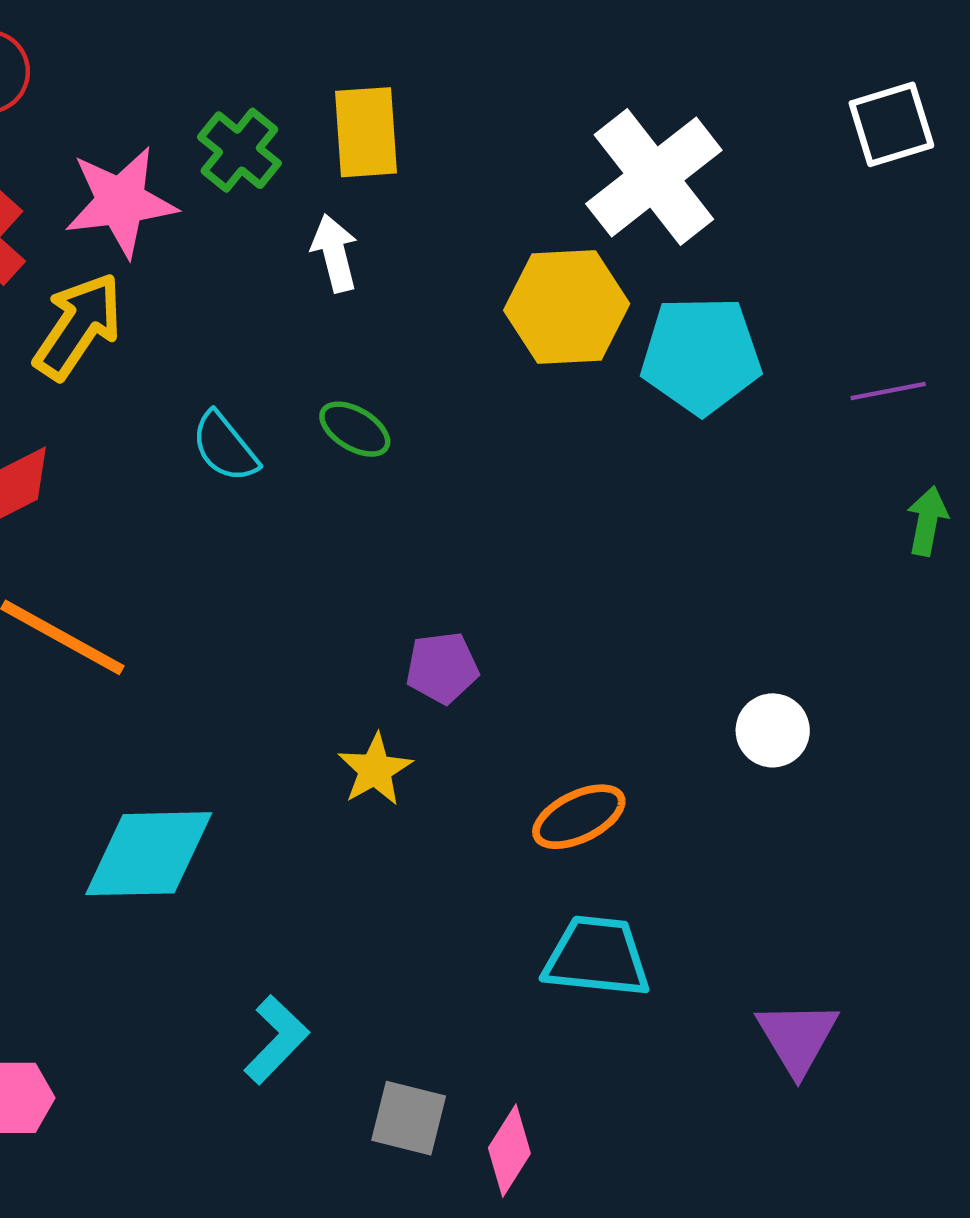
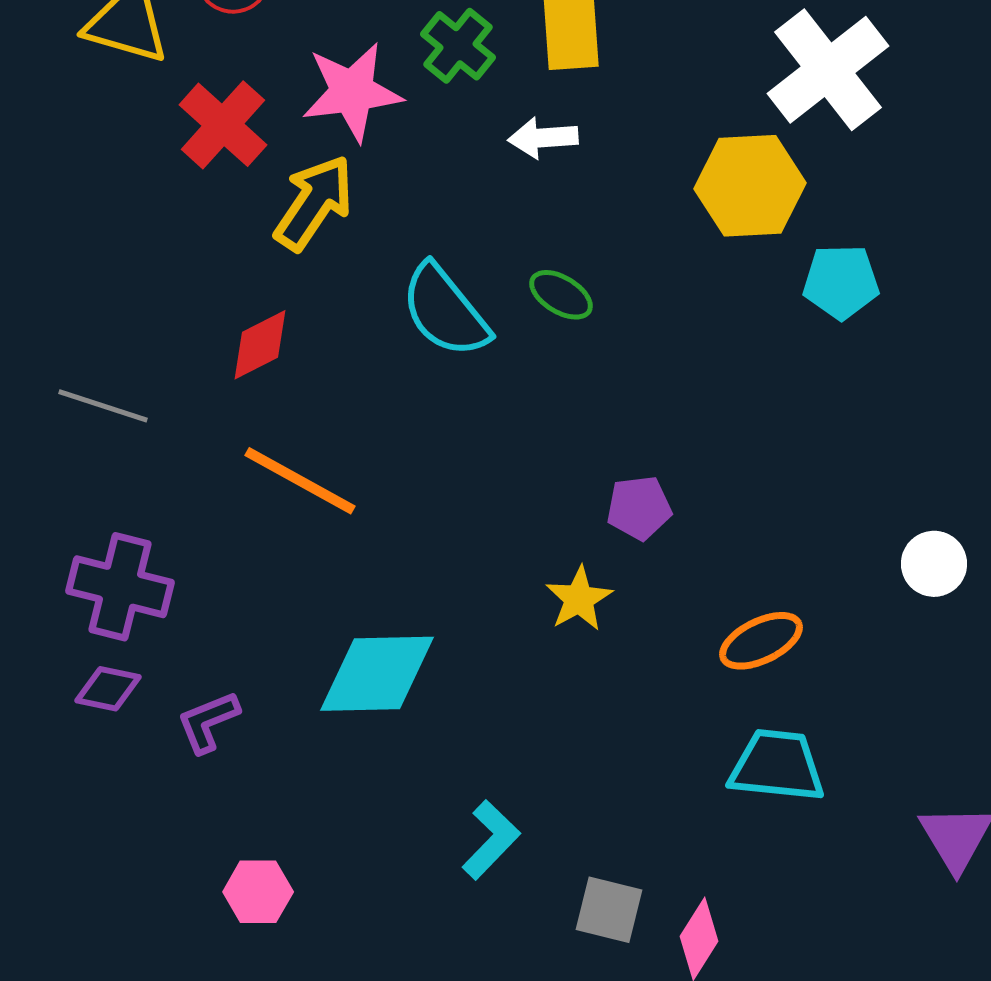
white arrow: (335, 253) -> (543, 138), turned -80
cyan pentagon: (701, 355) -> (841, 282), moved, size x0.7
cyan semicircle: (225, 447) -> (445, 311), size x1.5

